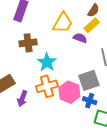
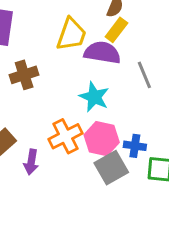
purple semicircle: (80, 38) -> (102, 53), size x1.6
cyan star: (47, 62) -> (94, 97), moved
gray square: (89, 80) -> (111, 168), moved

